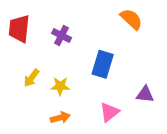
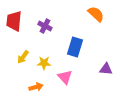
pink triangle: (109, 112) -> (65, 77), moved, turned -35
orange arrow: (60, 118) -> (36, 87), moved

